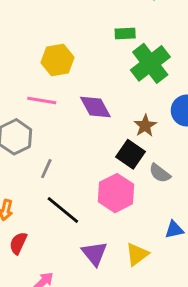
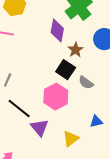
purple diamond: (95, 107) -> (57, 30), moved, turned 40
purple triangle: (94, 253) -> (40, 128), moved

